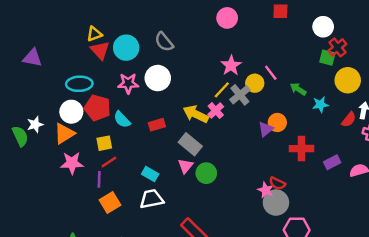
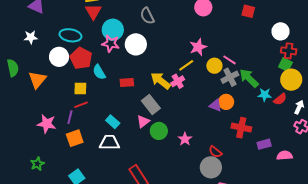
red cross: (337, 47) -> (289, 51), turned 35
cyan circle: (126, 48) -> (113, 30), moved
green square: (327, 58) -> (285, 65), moved
pink line: (271, 73) -> (230, 60), turned -32
green arrow: (298, 89) -> (249, 78), size x1.5
gray cross: (240, 95) -> (230, 77), moved
red semicircle: (349, 120) -> (280, 99), moved
white star: (35, 125) -> (31, 37), moved
purple triangle: (266, 129) -> (215, 105), turned 48
orange triangle: (64, 134) -> (37, 80), moved, turned -30
pink star: (72, 163) -> (47, 124), moved
pink star: (266, 190) -> (185, 139), moved

